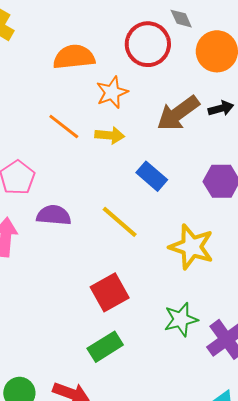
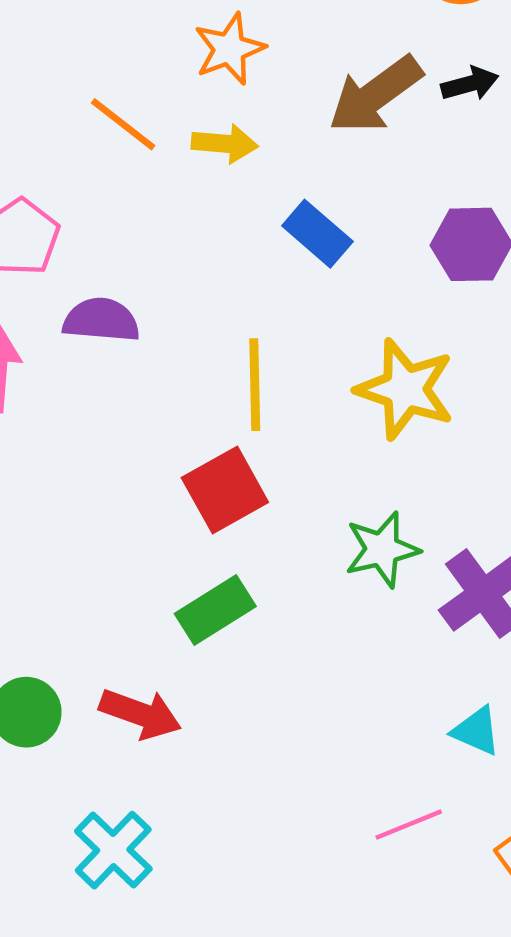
yellow line: (120, 222) -> (255, 385), moved, turned 48

